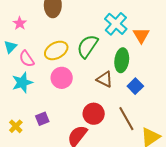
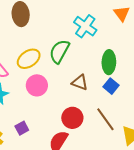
orange triangle: (141, 35) -> (122, 13), moved
green ellipse: (122, 60) -> (109, 62), moved

